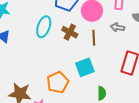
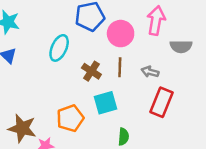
gray arrow: (118, 27) -> (150, 72), moved
brown cross: (70, 32) -> (91, 71), moved

